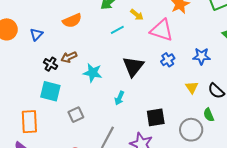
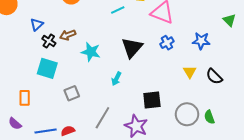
blue triangle: (36, 34) -> (37, 24), moved
green semicircle: (209, 115) -> (209, 117), moved
orange rectangle: (29, 122) -> (25, 98), size x0.7

